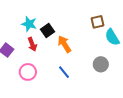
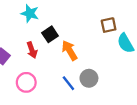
cyan star: (29, 24) -> (30, 13), moved
gray circle: (101, 64) -> (89, 78), moved

